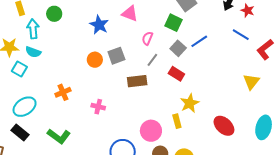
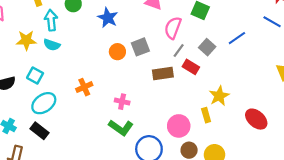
blue star: (99, 25) -> (108, 18), moved
pink semicircle: (147, 38) -> (173, 28), size x1.5
blue line: (199, 41) -> (237, 38), moved
gray square: (178, 48) -> (207, 47), moved
cyan square: (19, 69) -> (35, 75), moved
red rectangle: (176, 74) -> (191, 67), moved
green L-shape: (59, 136) -> (121, 128), moved

